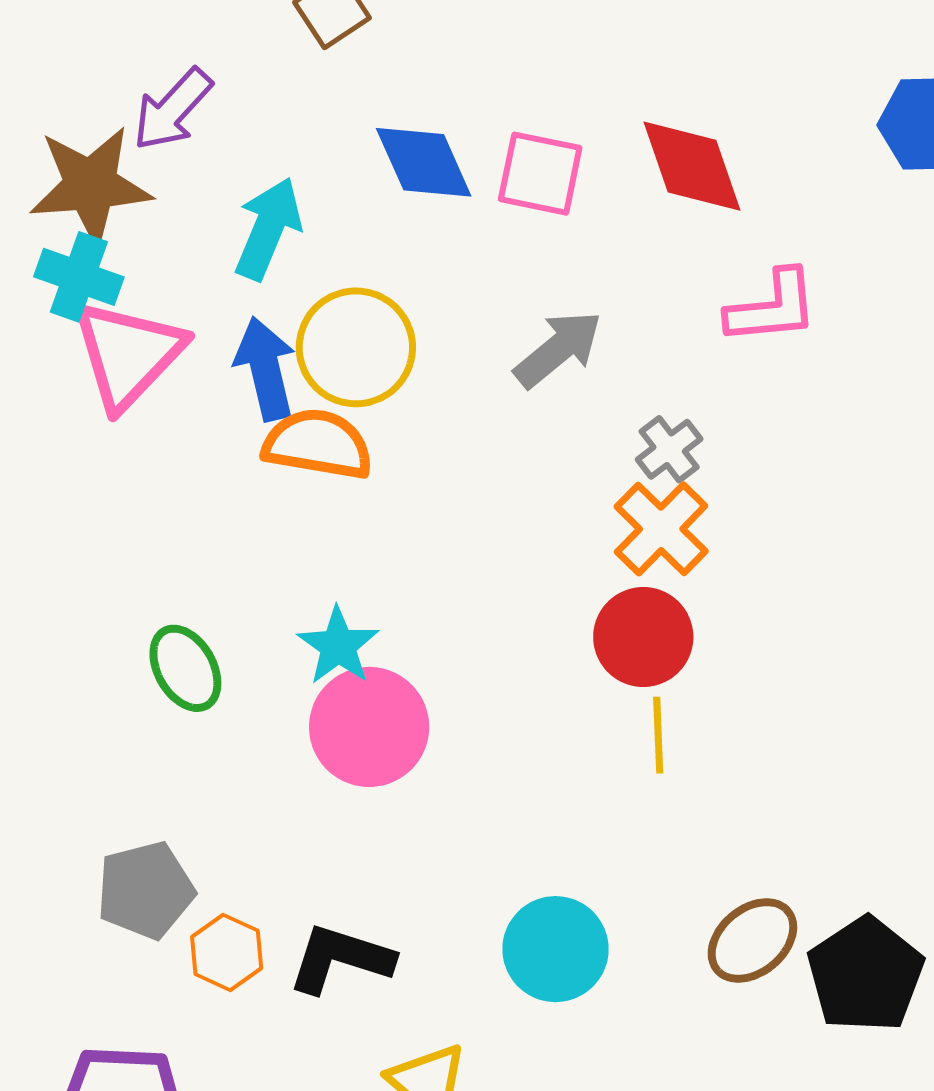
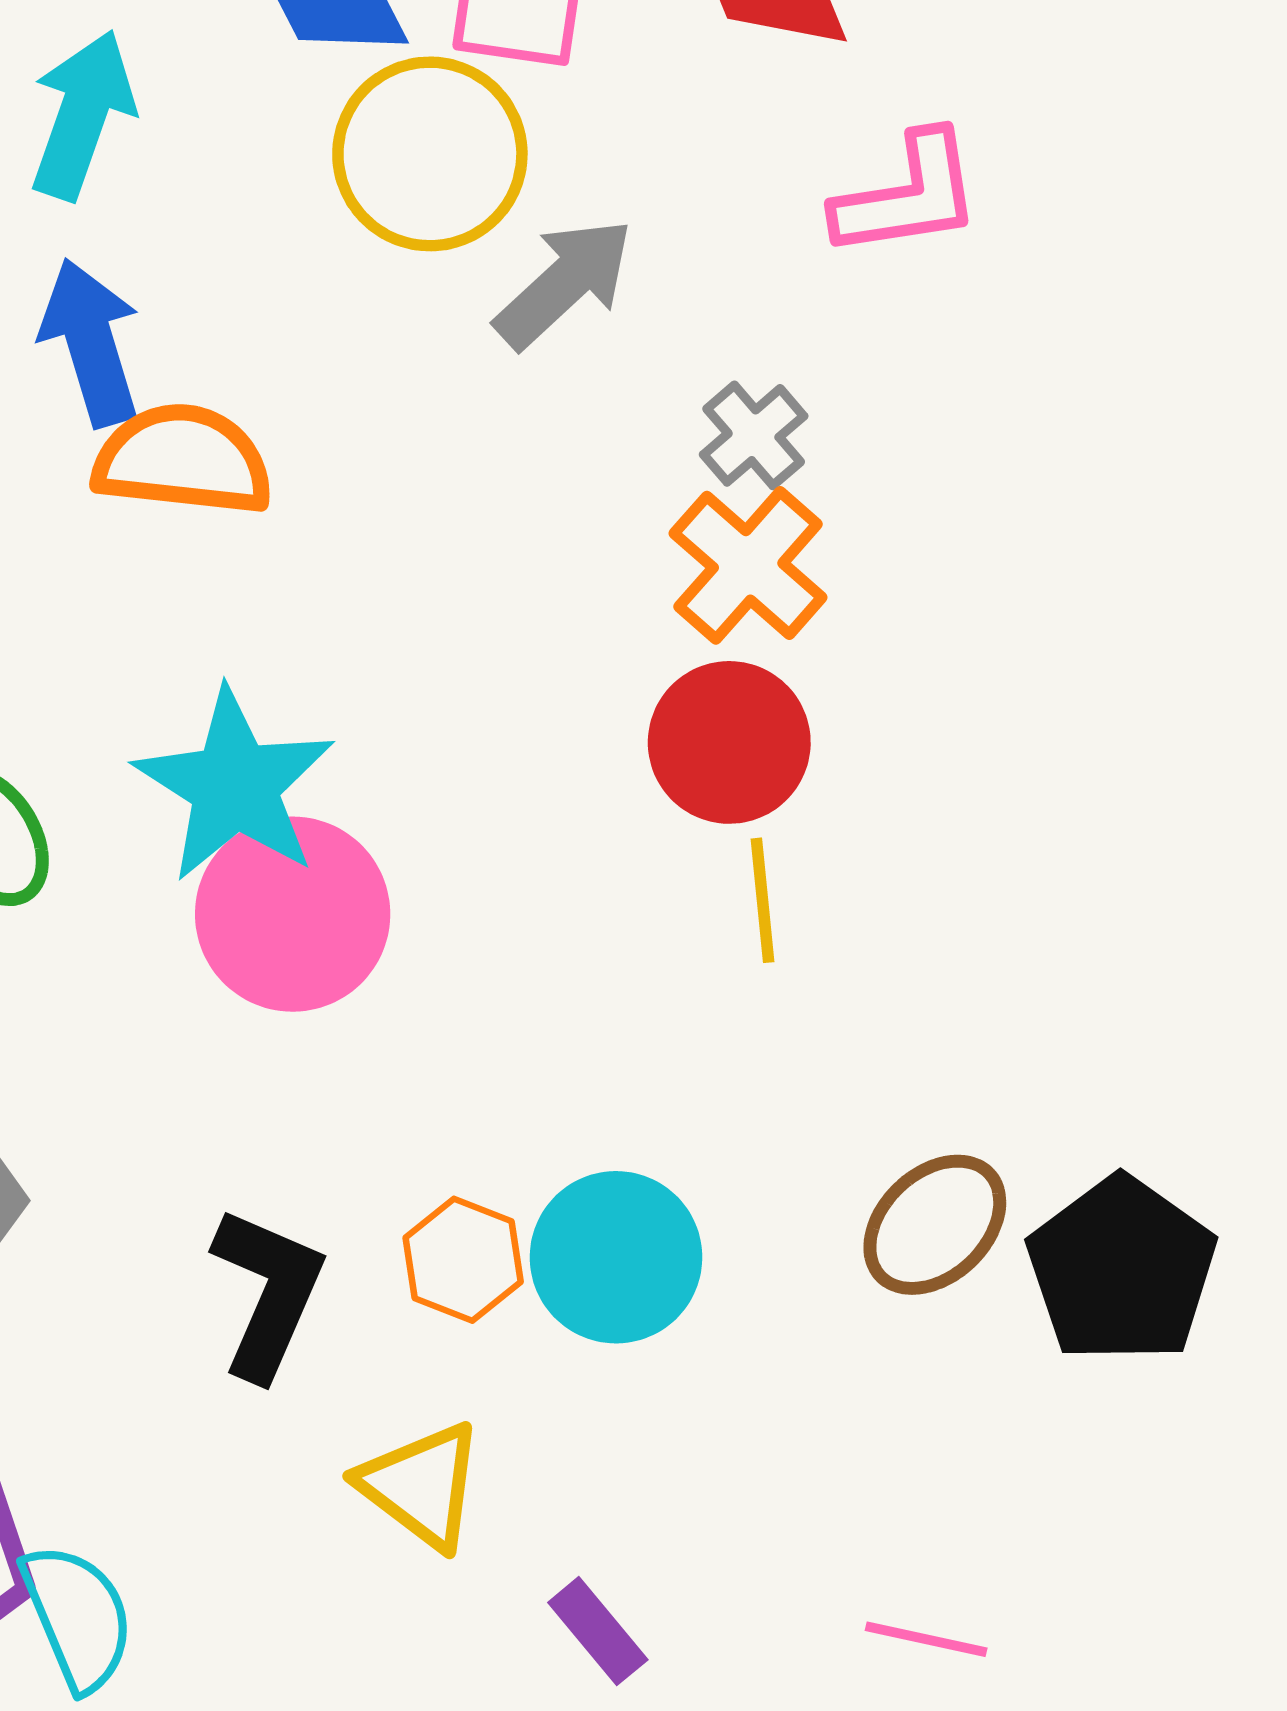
yellow circle: (356, 347) -> (430, 154), moved
cyan star: (338, 646) -> (235, 785), size x1.5
orange hexagon: (227, 952) -> (463, 1260), moved
black L-shape: (340, 959) -> (268, 1293), turned 99

